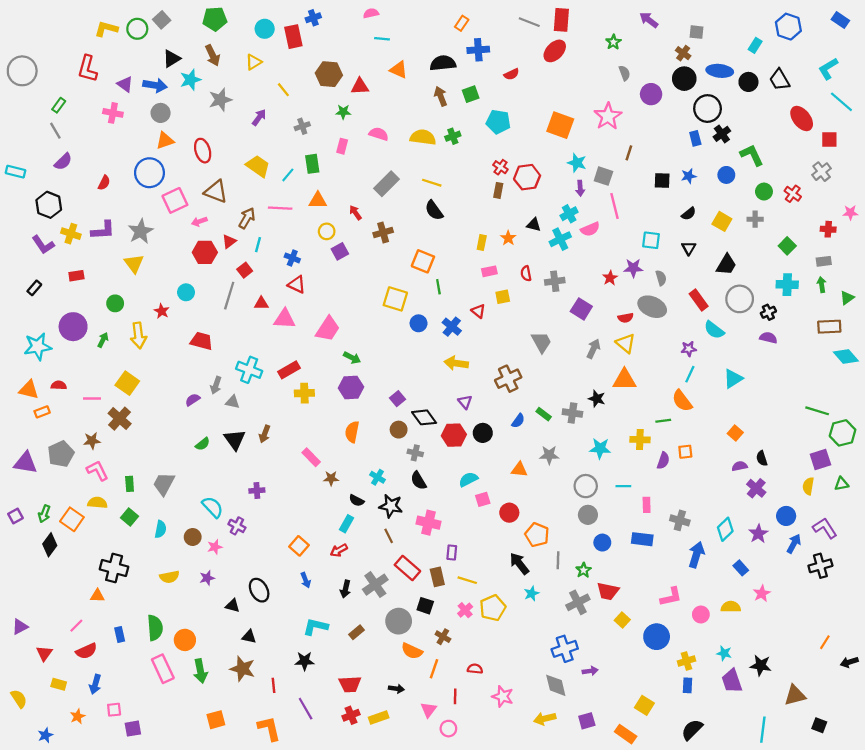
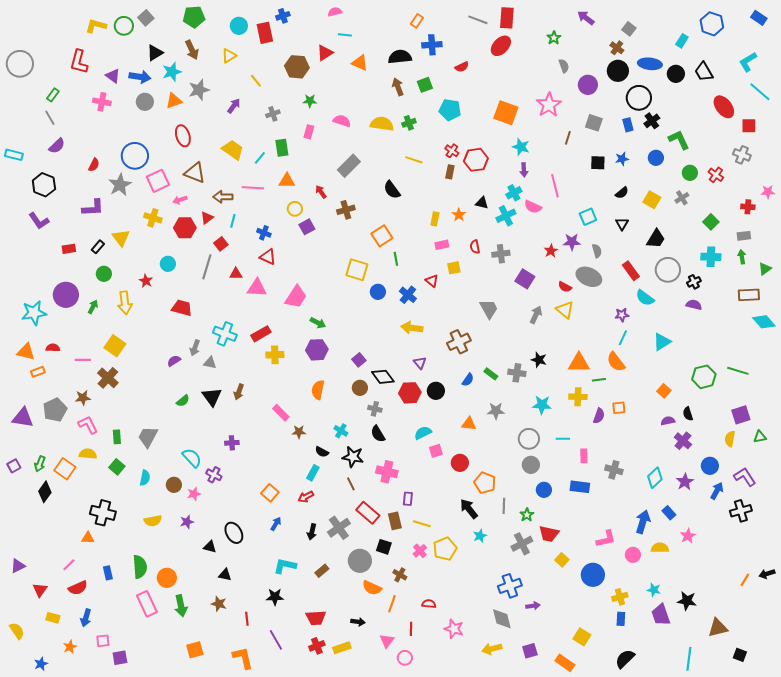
gray square: (696, 32) -> (629, 29), turned 32
red triangle: (360, 86) -> (325, 53), moved, turned -30
orange triangle: (165, 141) -> (174, 101), moved
gray cross: (822, 172) -> (742, 155), turned -30
gray square: (603, 176) -> (594, 123), moved
yellow line: (432, 183) -> (414, 160), moved
brown arrow: (247, 218) -> (223, 197), turned -120
gray cross: (755, 219) -> (682, 198), turned -32
pink semicircle: (590, 229) -> (533, 207), turned 48
gray star: (141, 231) -> (120, 185), moved
yellow cross: (71, 234) -> (153, 218), moved
cyan square: (651, 240) -> (588, 217), turned -30
orange square: (423, 261) -> (382, 236), turned 35
black rectangle: (34, 288) -> (98, 247), moved
red semicircle: (626, 318) -> (565, 287), turned 40
orange triangle: (624, 380) -> (579, 363), moved
green hexagon: (843, 433) -> (704, 377), moved
blue arrow: (696, 555) -> (643, 522), moved
blue arrow: (306, 580) -> (276, 524), turned -128
black arrow: (849, 662) -> (767, 574), moved
brown star: (242, 669) -> (219, 604), size x0.7

